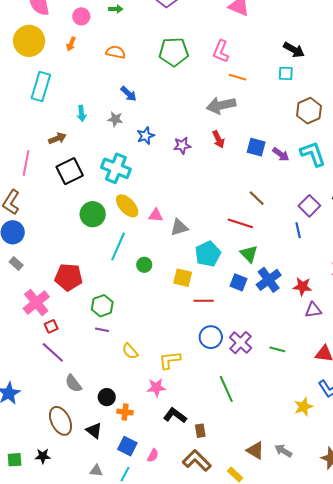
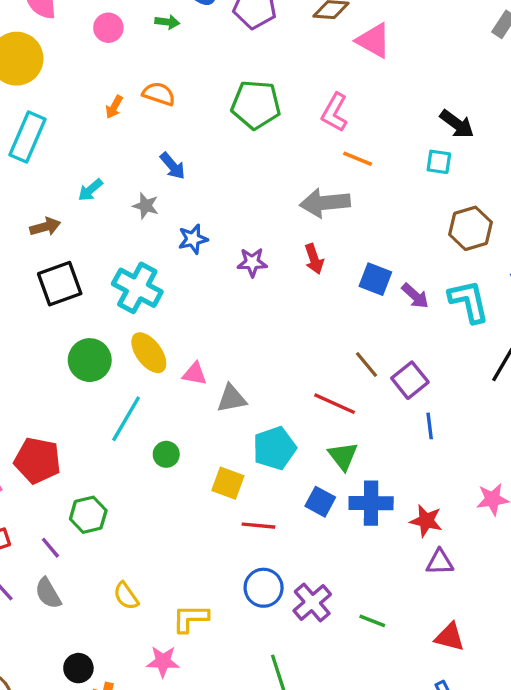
orange arrow: (71, 44) -> (114, 107), moved
cyan arrow: (82, 114) -> (90, 190), turned 49
purple square: (309, 206) -> (410, 380), moved
blue cross: (269, 280) -> (371, 503), turned 30
purple line: (102, 330) -> (50, 548), moved, turned 32
gray semicircle: (73, 383) -> (48, 593), moved

